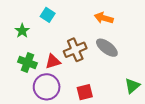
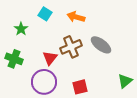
orange arrow: (104, 18) -> (76, 17), moved
red triangle: (53, 61) -> (50, 58), turned -35
green cross: (27, 62) -> (14, 59), moved

